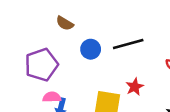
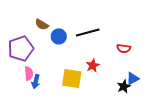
brown semicircle: (65, 23) -> (42, 24), moved
pink semicircle: (52, 97) -> (29, 73), turned 88

